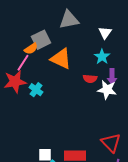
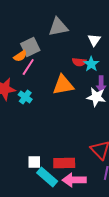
orange triangle: (61, 59) -> (63, 85), moved, turned -35
pink line: (23, 63) -> (28, 67), moved
red semicircle: (90, 79) -> (79, 62), moved

